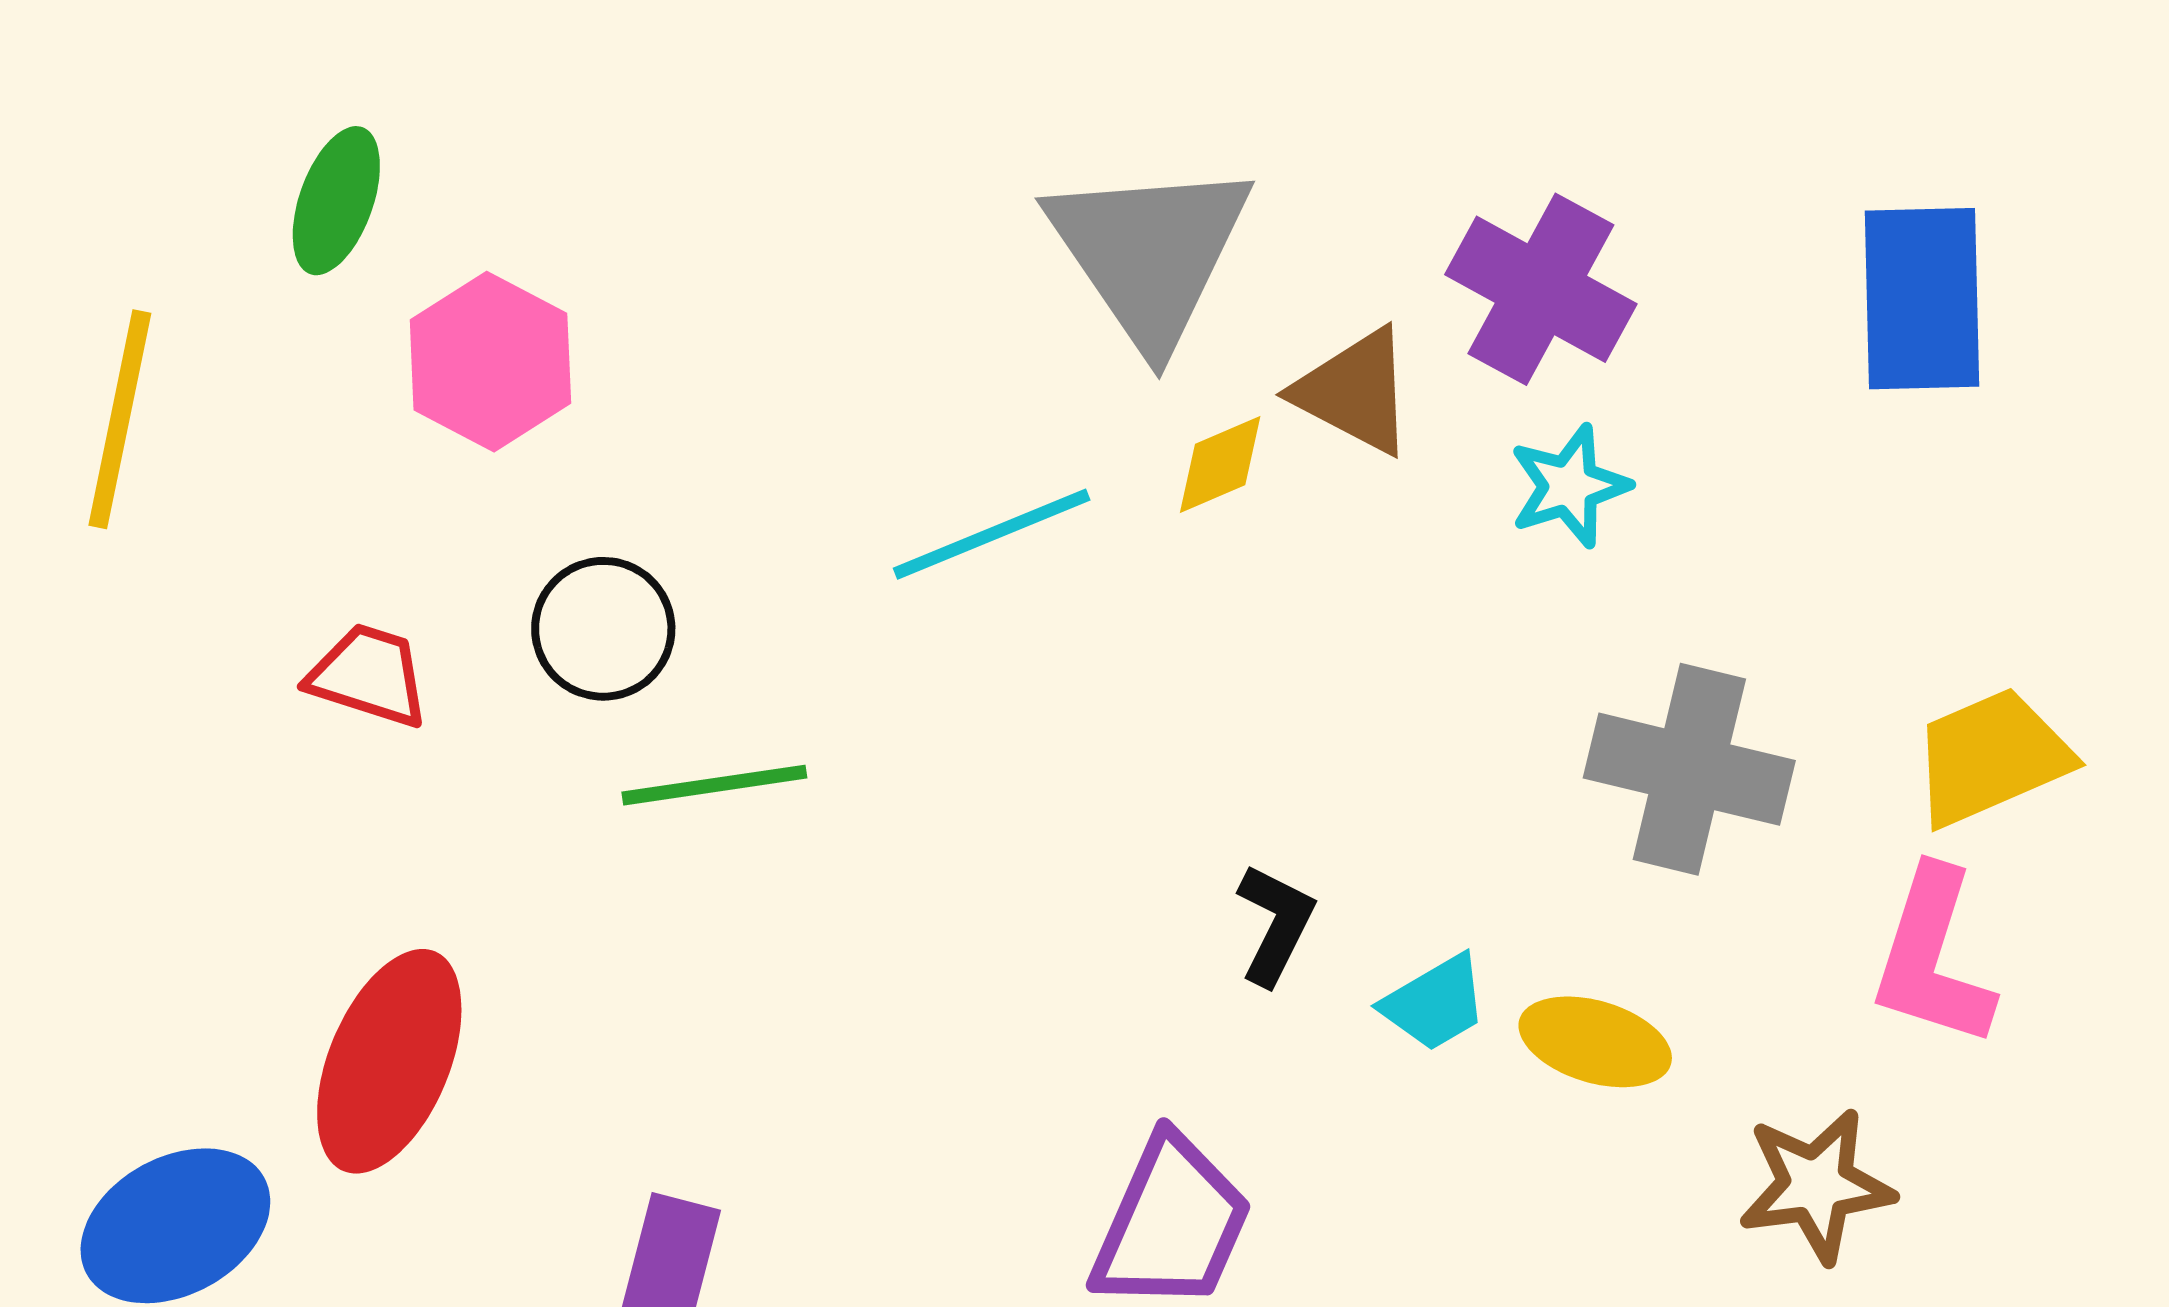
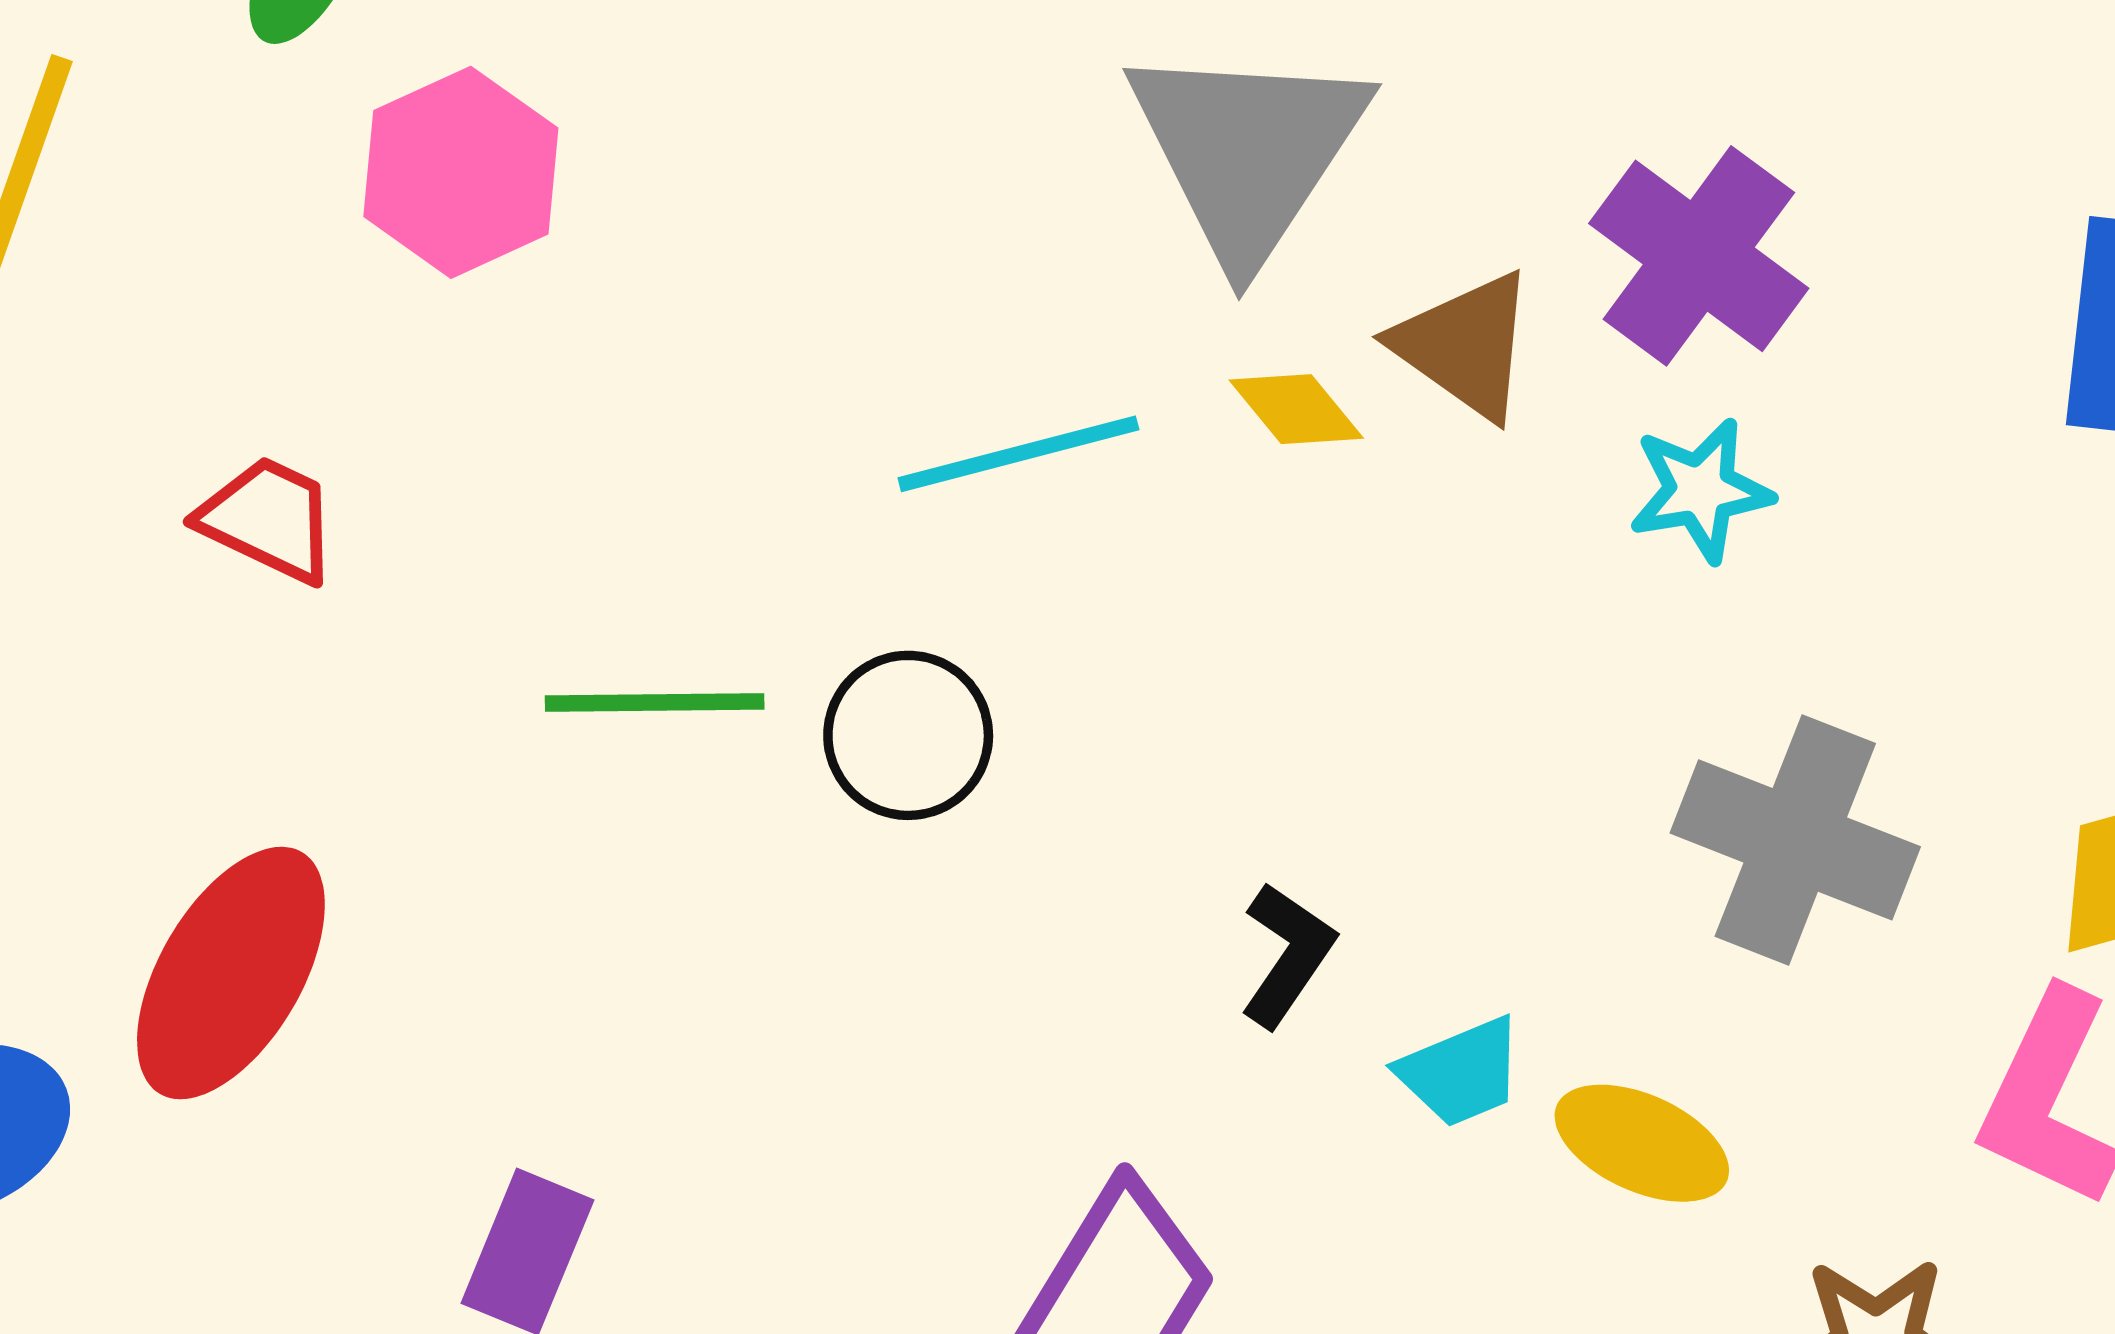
yellow diamond: (1220, 464) -> (1296, 409), turned 66
black circle: (603, 629) -> (908, 735), moved

